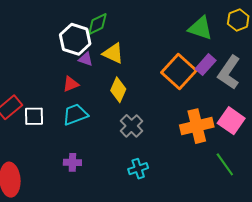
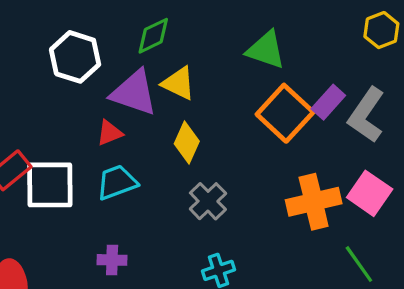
green triangle: (200, 28) -> (266, 50), moved
white hexagon: (75, 39) -> (75, 57), moved
purple triangle: (86, 59) -> (134, 93), size x2.0
white square: (34, 116) -> (50, 185), size x1.6

